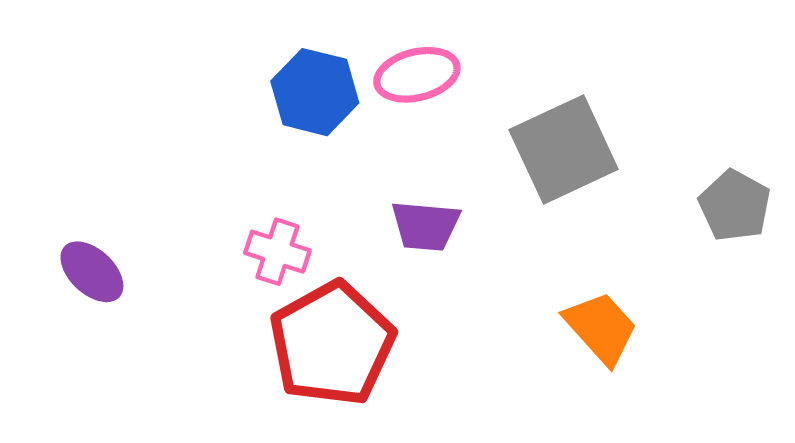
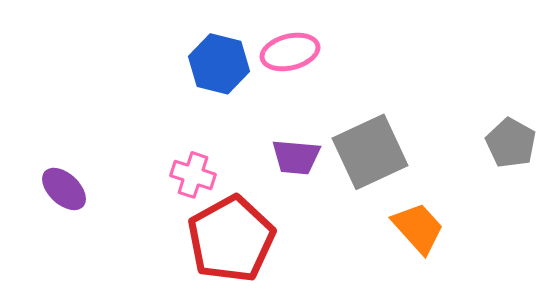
gray square: (564, 150) -> (370, 152), moved

